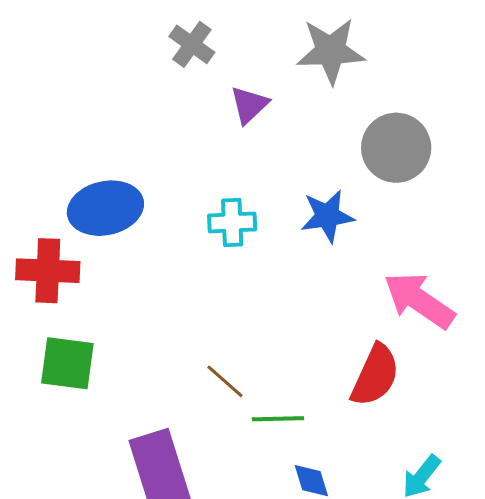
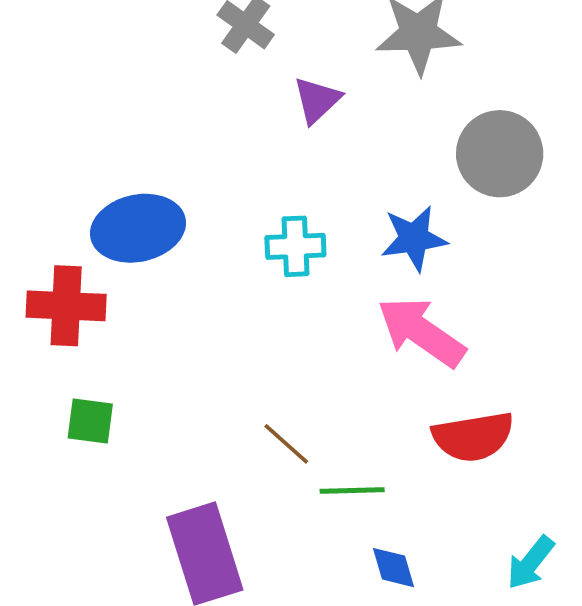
pink arrow: (419, 300) -> (421, 332), moved
green square: (67, 363) -> (90, 421), size x0.7
red semicircle: (375, 375) -> (473, 437), turned 56

